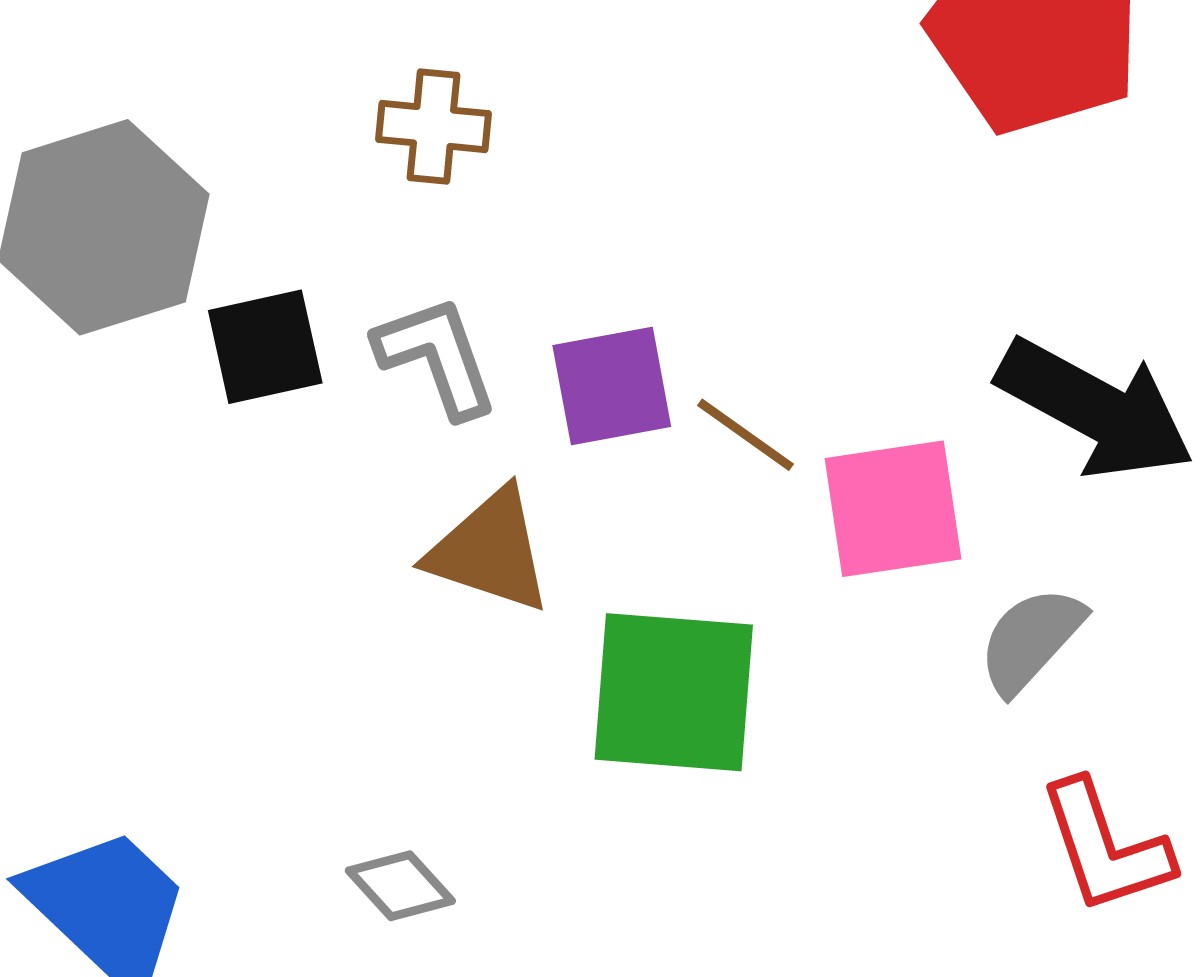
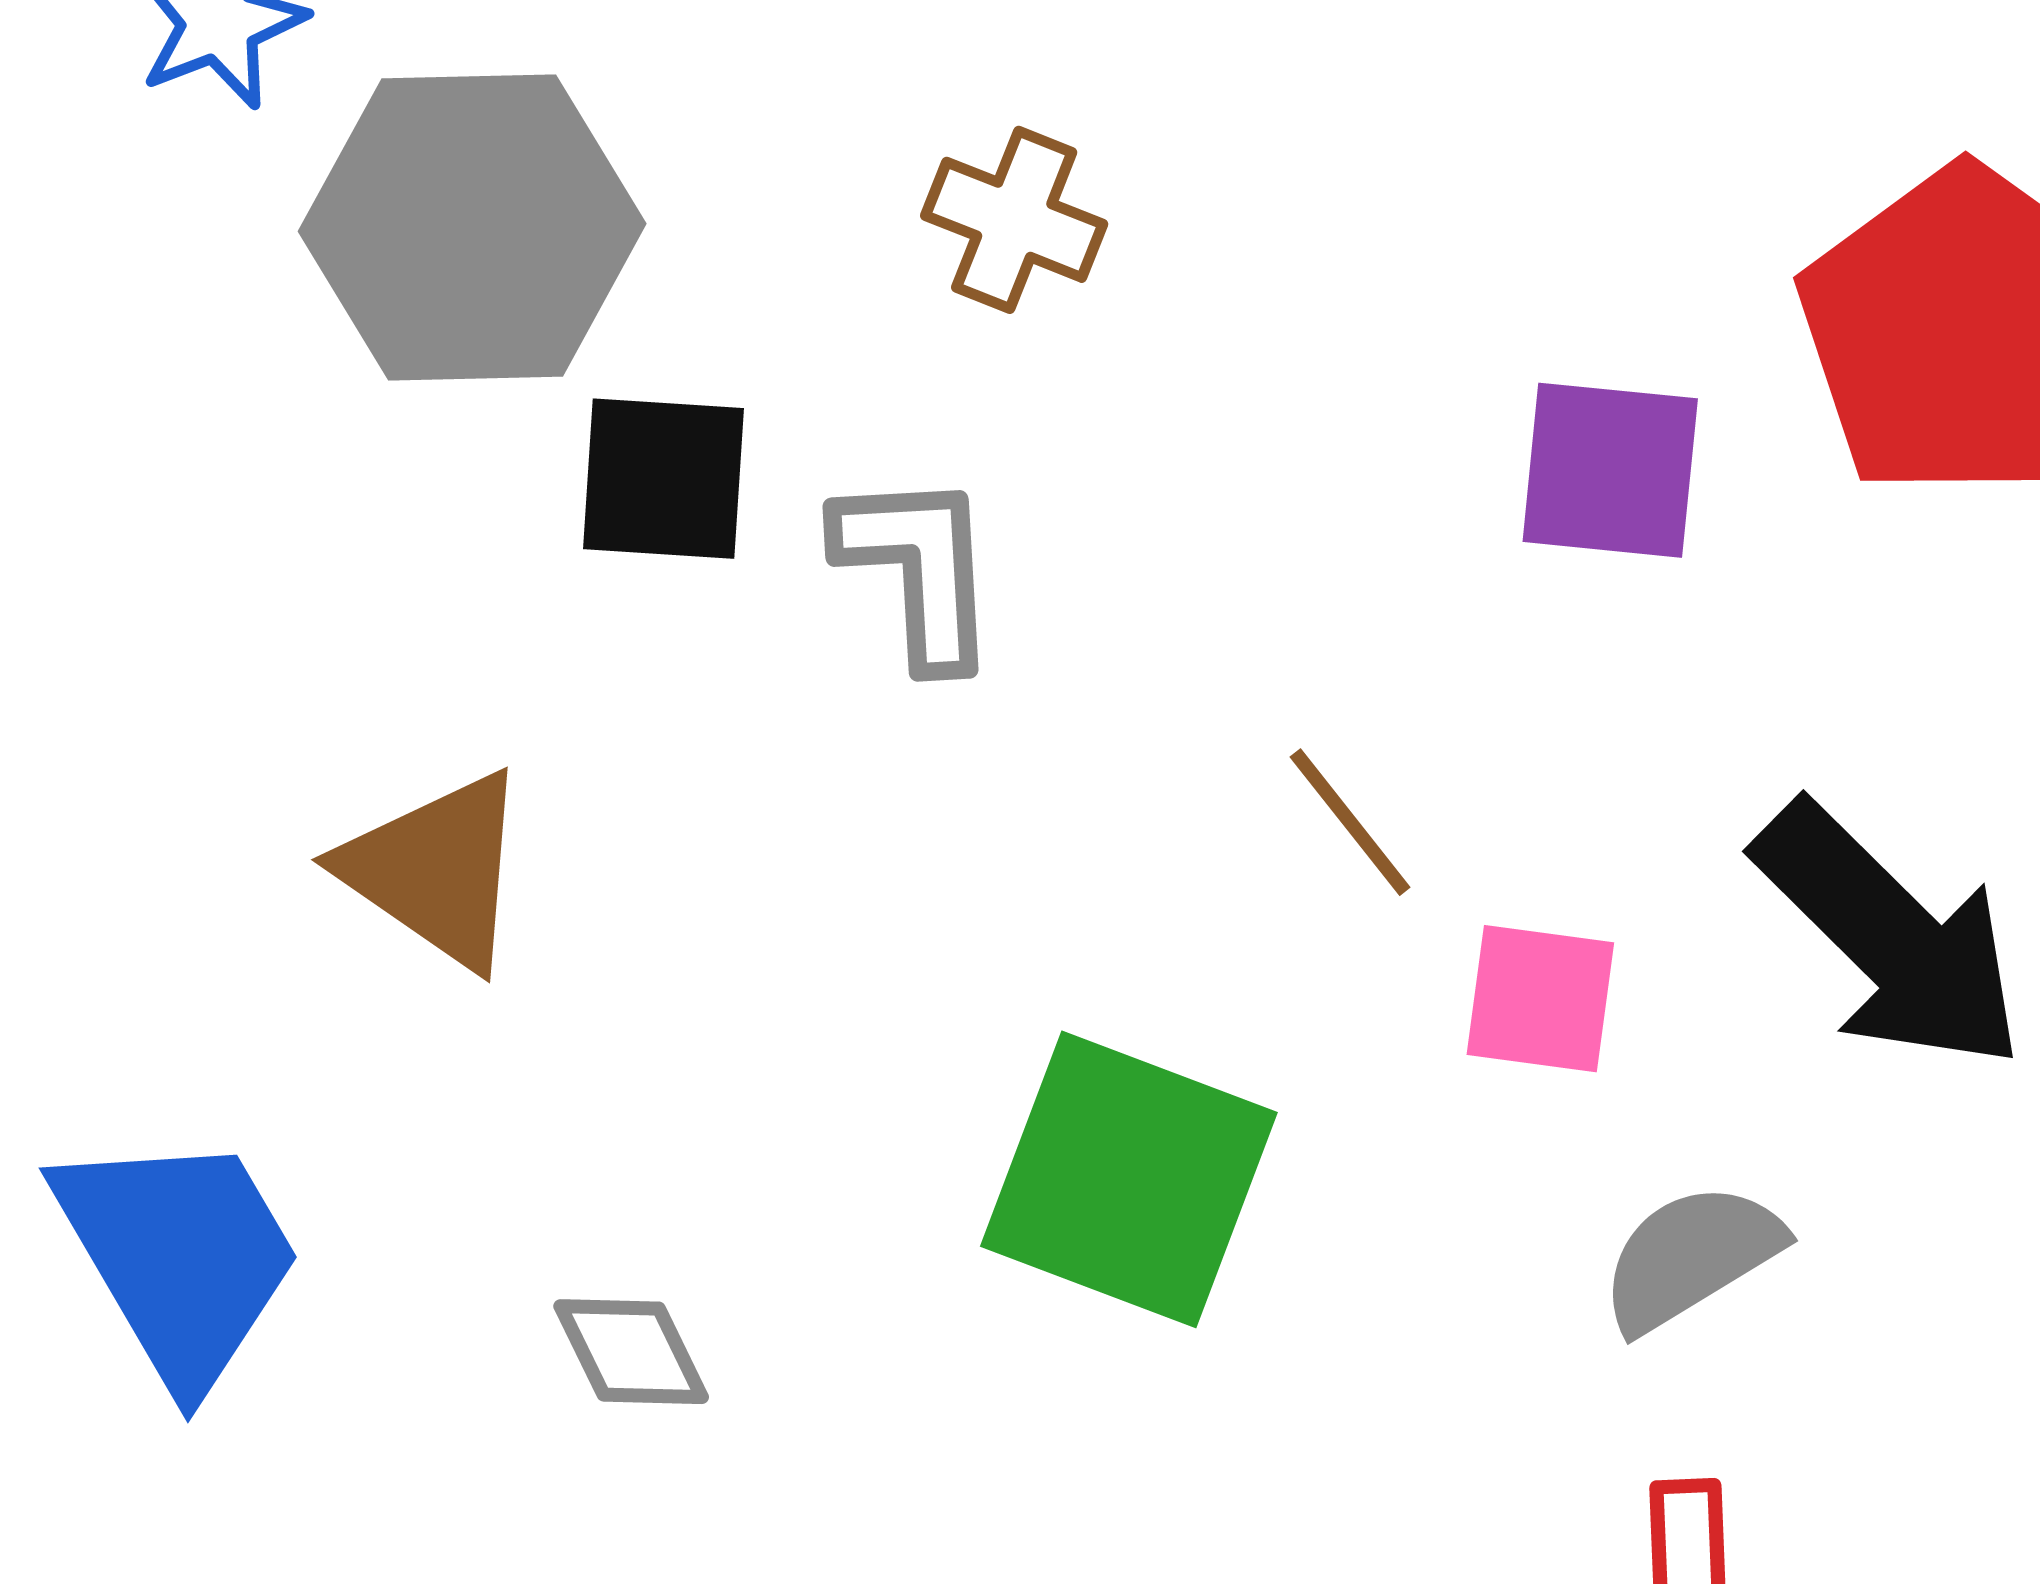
purple square: (612, 386) -> (1610, 470), moved
pink square: (893, 509) -> (1540, 999), size x0.7
brown triangle: (490, 551) -> (436, 870), moved

